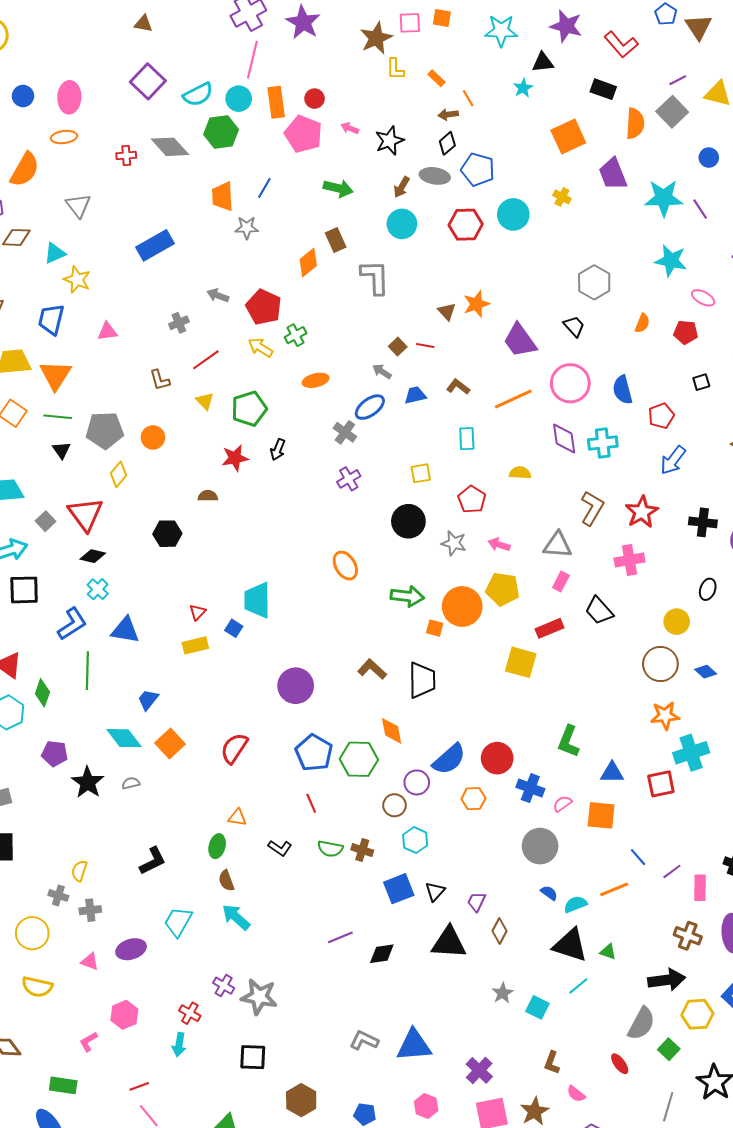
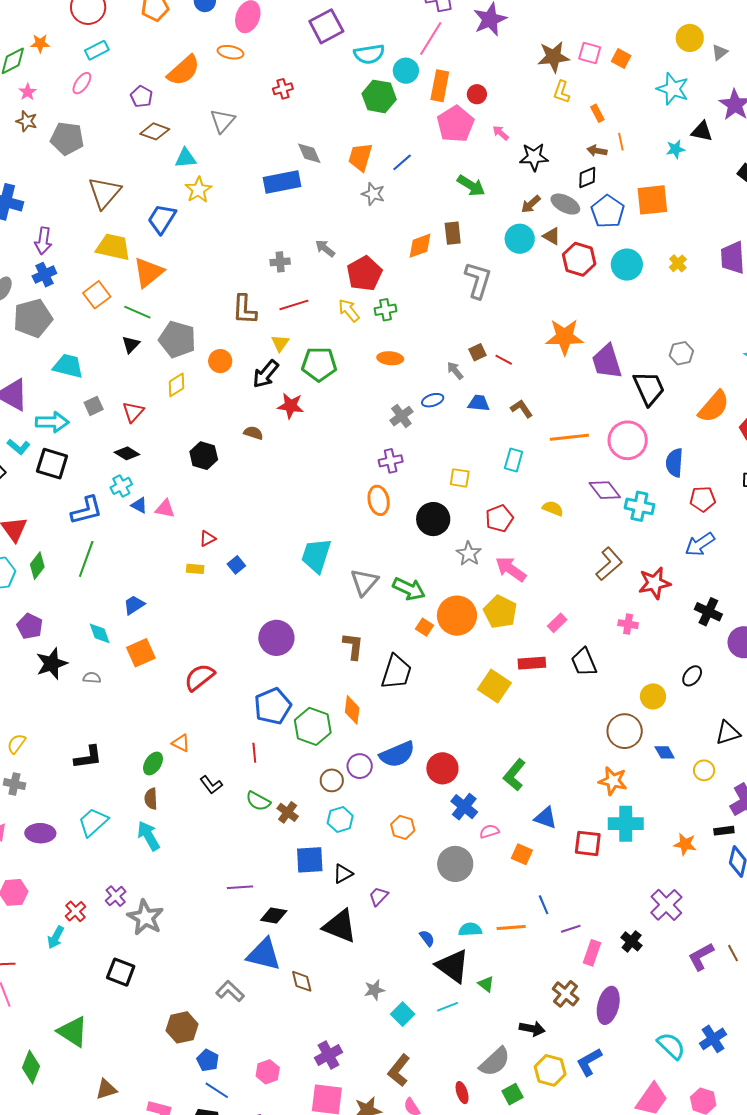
orange square: (568, 137) -> (652, 200), moved
gray diamond: (170, 147) -> (309, 153), moved, size x0.7
red cross: (126, 155) -> (283, 89), turned -30
gray hexagon: (594, 282) -> (681, 353), size x0.7
orange star: (476, 304) -> (564, 337), size x1.4
brown triangle: (447, 312) -> (552, 236), moved, turned -36
orange semicircle: (642, 323) -> (714, 407), size x1.8
black trapezoid: (574, 326) -> (649, 388), size x1.6
pink triangle: (107, 331) -> (165, 509), moved
purple trapezoid: (520, 341) -> (607, 362), moved
brown L-shape: (160, 380) -> (244, 309), size x1.4
blue ellipse: (370, 407) -> (433, 400), size x0.7
purple diamond: (564, 439) -> (605, 490), turned -48
black arrow: (278, 450) -> (266, 374), moved, size x1.4
red triangle: (85, 514) -> (133, 412), size x0.6
pink arrow: (499, 545) -> (511, 569), size x1.5
gray triangle: (558, 545) -> (364, 582), moved, turned 48
pink cross: (630, 560) -> (628, 624), size x0.7
orange ellipse: (345, 566) -> (379, 500), moved
cyan trapezoid: (257, 600) -> (316, 555), moved
blue triangle: (125, 630) -> (139, 505), moved, size x0.6
yellow rectangle: (195, 645) -> (195, 569), size x0.7
brown L-shape: (372, 669) -> (353, 646), turned 36
cyan diamond: (124, 738) -> (100, 633), size x0.7
orange hexagon: (473, 799) -> (403, 827), moved
orange square: (601, 815) -> (522, 854), size x0.7
blue semicircle: (549, 893) -> (427, 938), moved
brown diamond: (499, 931) -> (302, 981), moved, turned -60
black arrow: (667, 980) -> (532, 1029), size x0.7
blue triangle: (414, 1045) -> (264, 954), moved
brown L-shape: (552, 1063) -> (399, 1070), size x1.4
brown hexagon: (301, 1100) -> (182, 1027), moved

